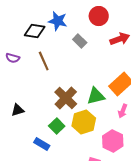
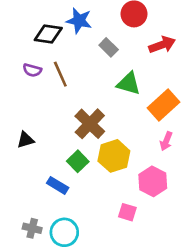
purple semicircle: (13, 58) -> (32, 70), moved
green triangle: (96, 96) -> (129, 84), moved, turned 30

